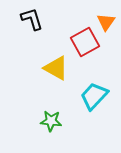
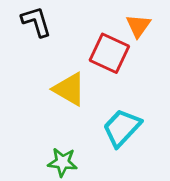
red square: (85, 42) -> (109, 53), turned -36

